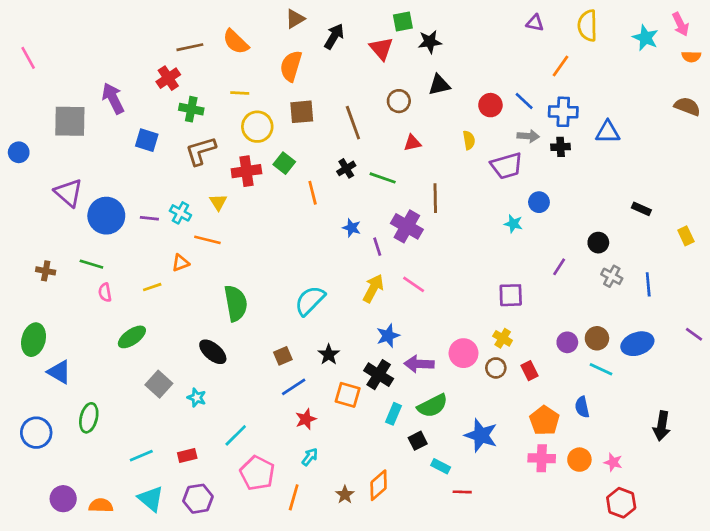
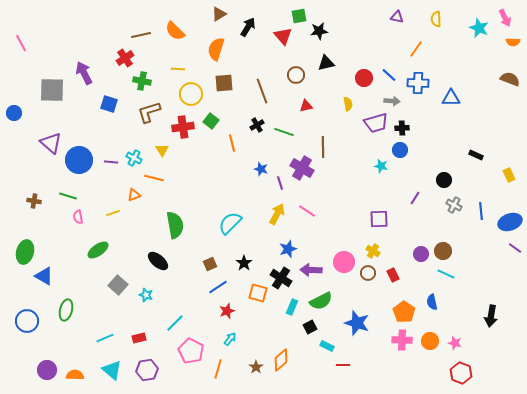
yellow semicircle: (588, 26) -> (436, 19), size x0.7
black cross: (561, 147) -> (402, 128), moved
blue ellipse: (637, 344) -> (510, 222), moved

